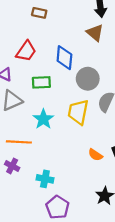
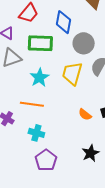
green rectangle: (41, 82) -> (40, 43), size x1.4
orange line: (19, 142) -> (32, 104), moved

